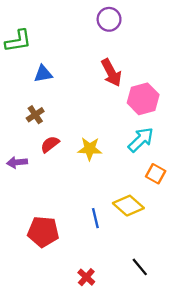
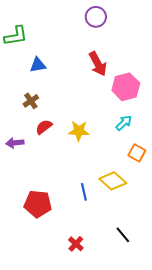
cyan arrow: (141, 140) -> (124, 123), size x0.7

